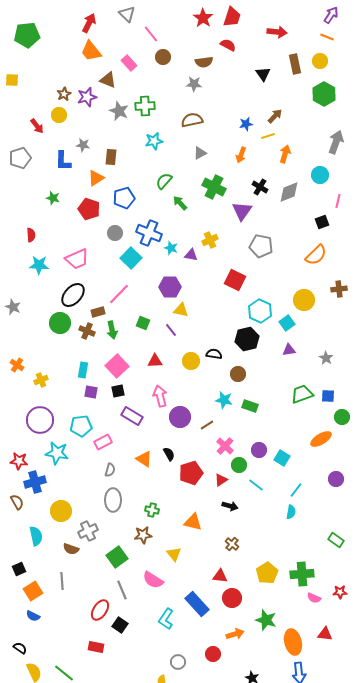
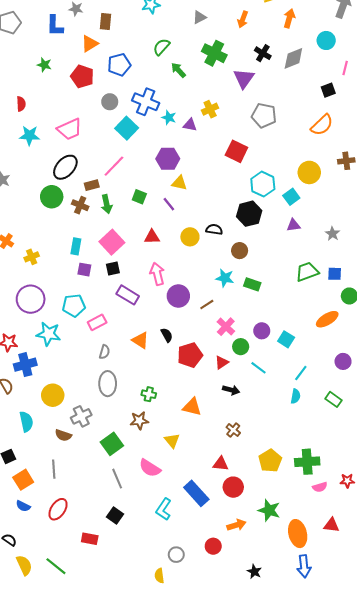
green rectangle: (336, 540) -> (334, 399), moved
pink semicircle: (314, 598) -> (320, 487), turned -40
red ellipse: (100, 610) -> (58, 509), moved

